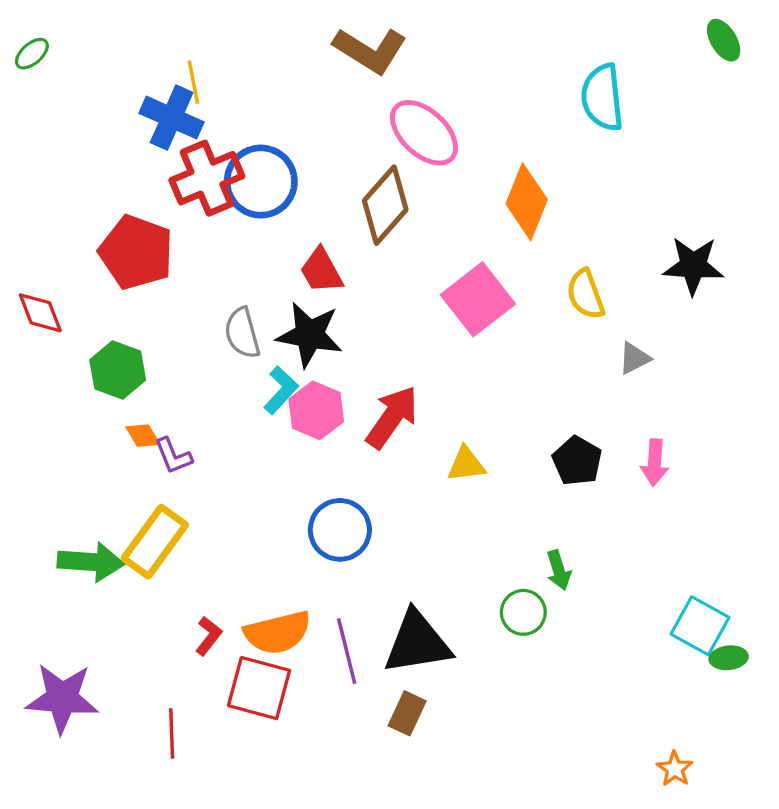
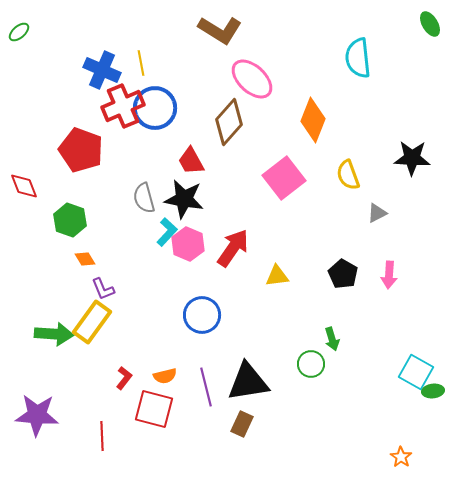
yellow line: (193, 82) -> (141, 63), moved
purple L-shape: (173, 456) -> (103, 289), moved
orange semicircle: (278, 633) -> (165, 376), size x0.6

